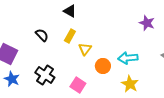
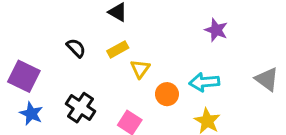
purple star: (147, 23) -> (216, 30), moved
yellow rectangle: (70, 36) -> (118, 49), turned 32

